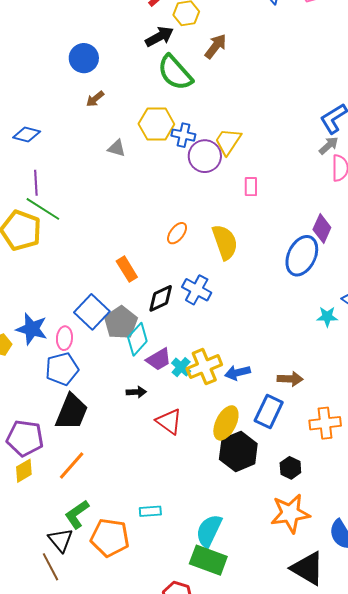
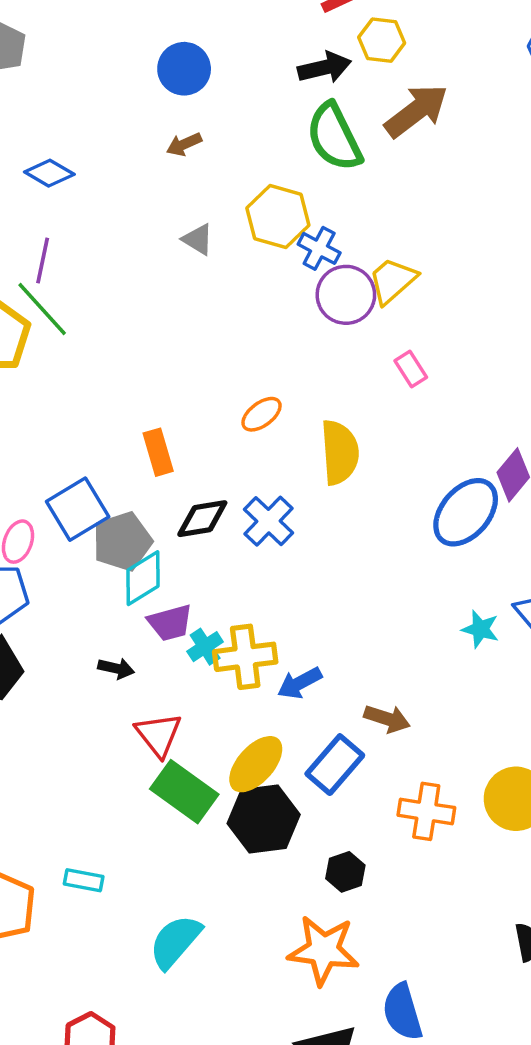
brown arrow: (216, 46) -> (416, 111), size x1.4
pink rectangle: (251, 187) -> (411, 369), turned -48
blue arrow: (238, 373) -> (300, 683), turned -30
green rectangle: (208, 560) -> (184, 792), moved

